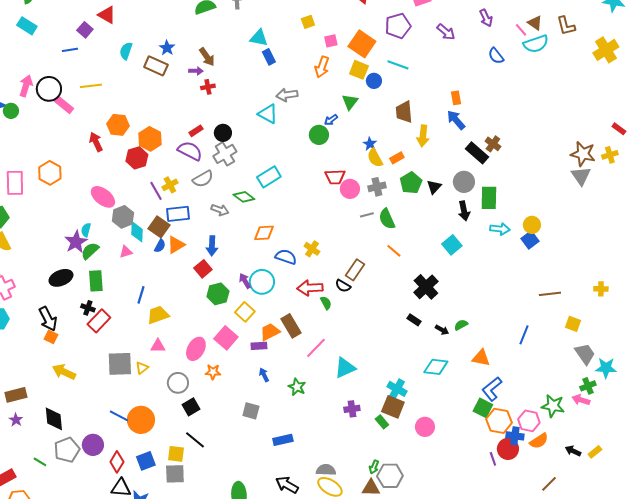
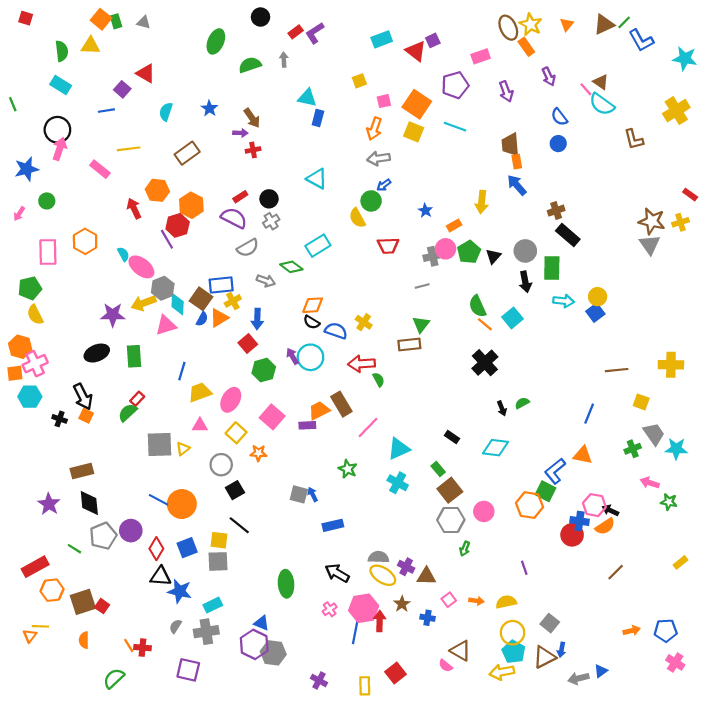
brown L-shape: (566, 26) -> (634, 139), moved
purple arrow: (446, 32) -> (506, 91), turned 30
cyan semicircle: (536, 44) -> (602, 104), turned 55
blue rectangle: (269, 57) -> (318, 118), turned 42
brown rectangle: (156, 66) -> (187, 153), moved, turned -60
blue circle: (374, 81) -> (558, 144), moved
black circle: (49, 89) -> (57, 130), moved
gray arrow: (287, 95) -> (379, 158), moved
green triangle: (350, 102) -> (421, 324), moved
green circle: (11, 111) -> (47, 201), moved
brown trapezoid: (404, 112) -> (510, 145), moved
brown cross: (493, 144) -> (556, 211), turned 35
black rectangle: (477, 153) -> (568, 235), moved
gray cross: (225, 154) -> (271, 221), size x0.7
yellow semicircle: (375, 158) -> (357, 218), moved
yellow cross: (170, 185) -> (233, 301), moved
pink circle: (350, 189) -> (446, 249), moved
purple line: (156, 191) -> (167, 239), moved
green semicircle: (387, 219) -> (477, 306), moved
cyan semicircle: (86, 230) -> (123, 254), moved, turned 136
purple star: (76, 242) -> (113, 315), turned 30
green semicircle: (90, 251) -> (128, 413), moved
orange line: (394, 251) -> (485, 324), moved
pink triangle: (126, 252) -> (166, 325), size x1.5
brown rectangle: (355, 270) -> (409, 345), turned 50
black semicircle: (343, 286) -> (312, 322), moved
yellow cross: (601, 289) -> (671, 365), size x1.6
black cross: (88, 308) -> (60, 419), moved
yellow square: (245, 312) -> (236, 433), moved
black rectangle: (414, 320) -> (452, 437), moved
red rectangle: (99, 321) -> (137, 399), size x0.6
black arrow: (442, 330) -> (502, 408), turned 40
pink ellipse: (196, 349) -> (231, 400), moved
orange triangle: (481, 358) -> (583, 455), moved
yellow arrow: (64, 372) -> (144, 303), moved, turned -45
blue arrow: (264, 375) -> (313, 494), moved
green cross: (588, 386) -> (633, 449), moved
cyan cross: (397, 389) -> (398, 483), moved
brown rectangle: (16, 395) -> (82, 471), moved
green star: (553, 406) -> (669, 502), moved, size x0.7
brown square: (393, 407) -> (450, 490), turned 30
purple cross: (352, 409) -> (406, 567), moved, turned 35
purple star: (16, 420) -> (49, 504), size x1.5
orange hexagon: (499, 421) -> (530, 505), moved
green rectangle: (382, 422) -> (438, 469), moved
black arrow: (573, 451) -> (610, 510), moved
yellow rectangle: (595, 452) -> (681, 562), moved
purple line: (493, 459) -> (524, 568), moved
green arrow: (374, 467) -> (465, 549), moved
gray hexagon: (390, 476) -> (451, 520), moved

